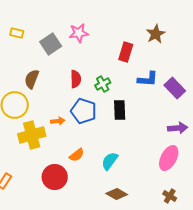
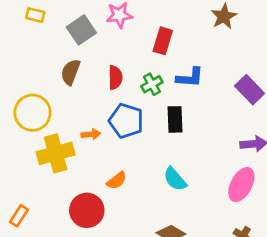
red rectangle: (126, 52) -> (163, 41), moved
brown semicircle: (32, 79) -> (71, 72), moved
blue L-shape: (148, 79) -> (190, 77), moved
cyan semicircle: (110, 161) -> (175, 179), moved, turned -78

